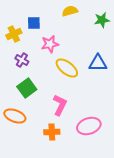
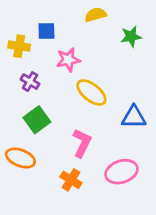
green star: (102, 20) -> (131, 37), moved
yellow cross: (14, 34) -> (19, 46), turned 35
blue triangle: (98, 63) -> (134, 117), moved
orange cross: (52, 132) -> (71, 180), turned 35

